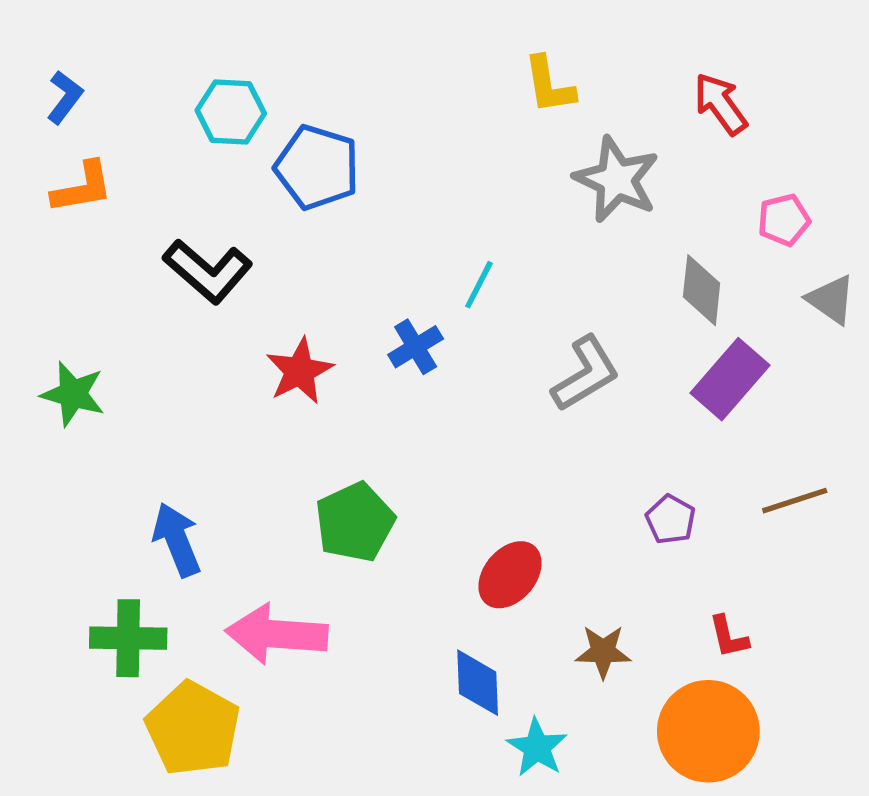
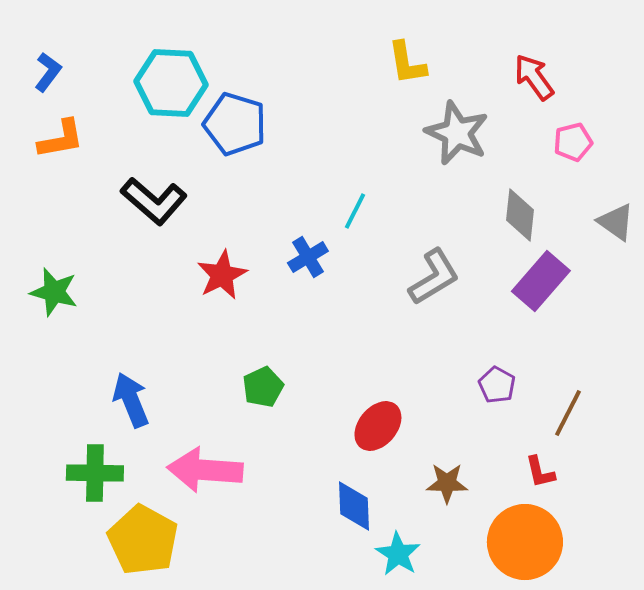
cyan hexagon: (231, 112) -> (171, 83), size x1.4
pink pentagon: (784, 220) -> (573, 142), moved
brown line: (795, 501) -> (568, 413), moved, turned -45
green pentagon: (355, 522) -> (263, 387), size x0.7

